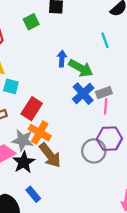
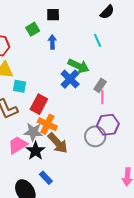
blue arrow: (62, 59) -> (52, 42), moved
gray rectangle: (104, 93) -> (100, 85), turned -32
blue cross: (83, 94) -> (70, 79), moved

